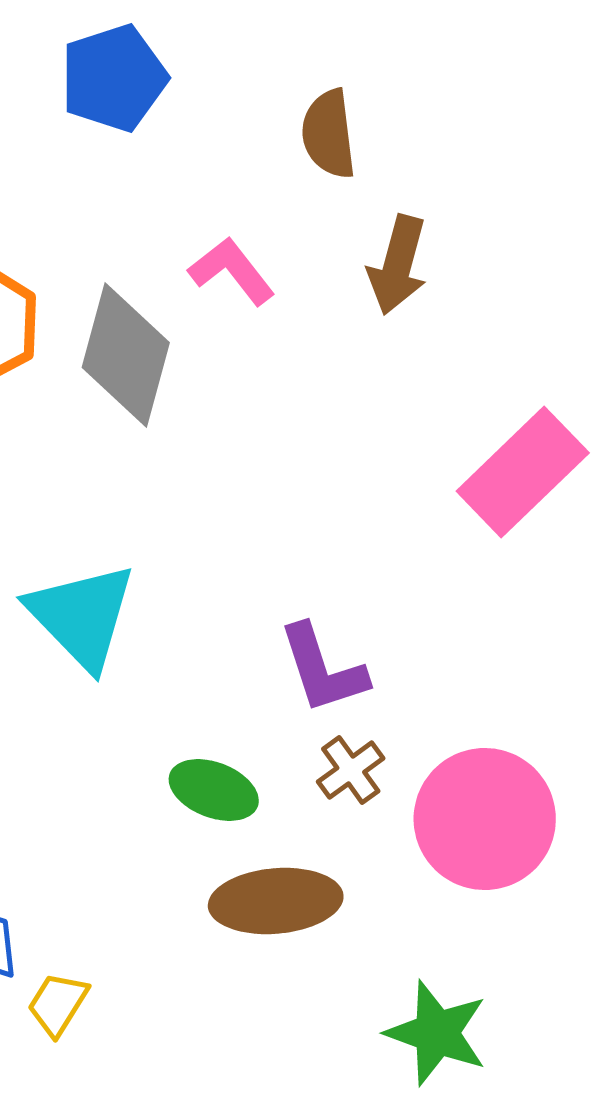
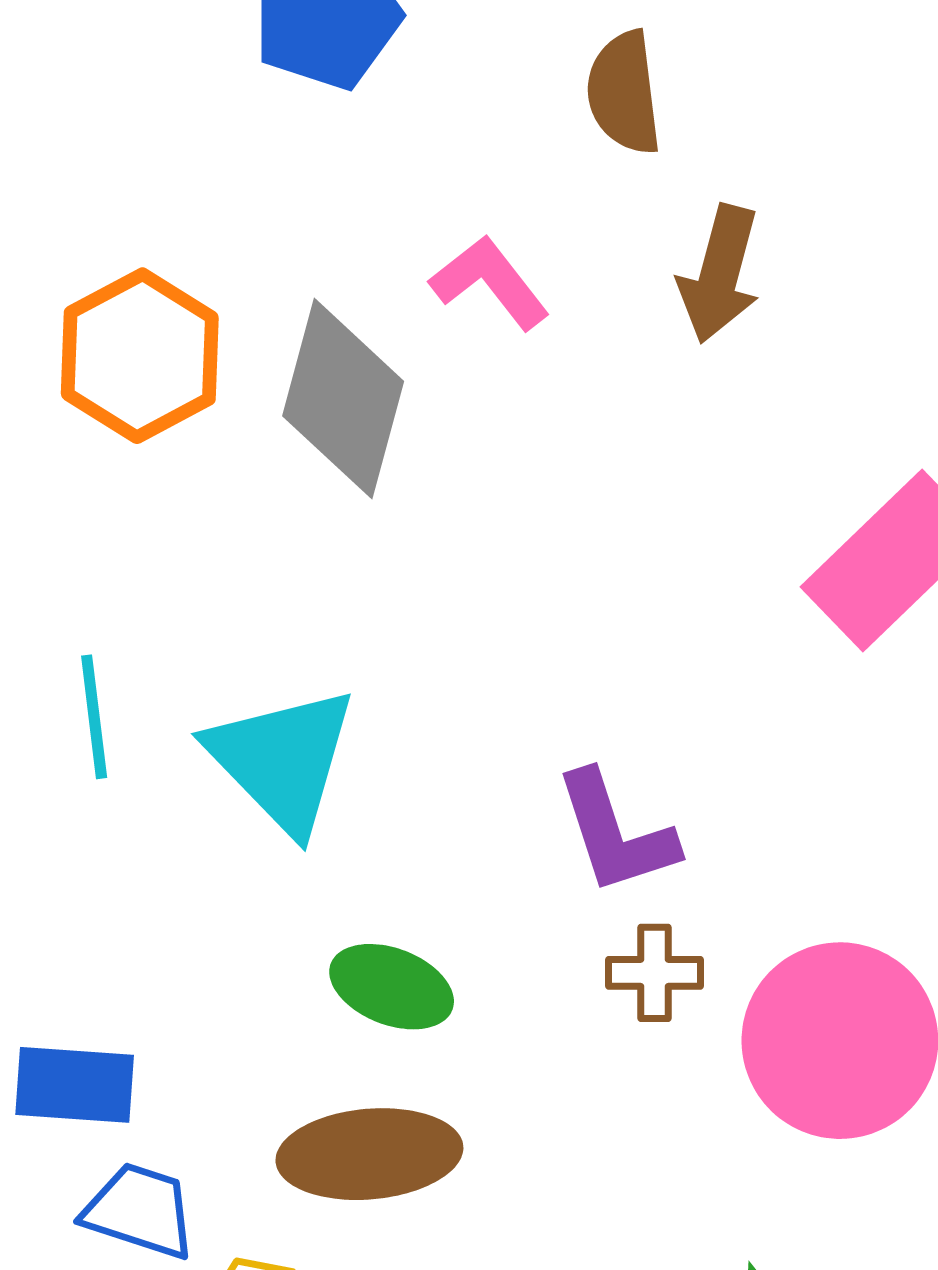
brown cross: (351, 770) -> (654, 973), turned 36
green ellipse: (214, 790) -> (392, 987), moved
brown ellipse: (276, 901) -> (369, 1154), moved

